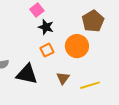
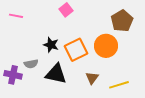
black star: (46, 27) -> (51, 45), moved
orange square: (47, 50) -> (76, 50), size x1.6

